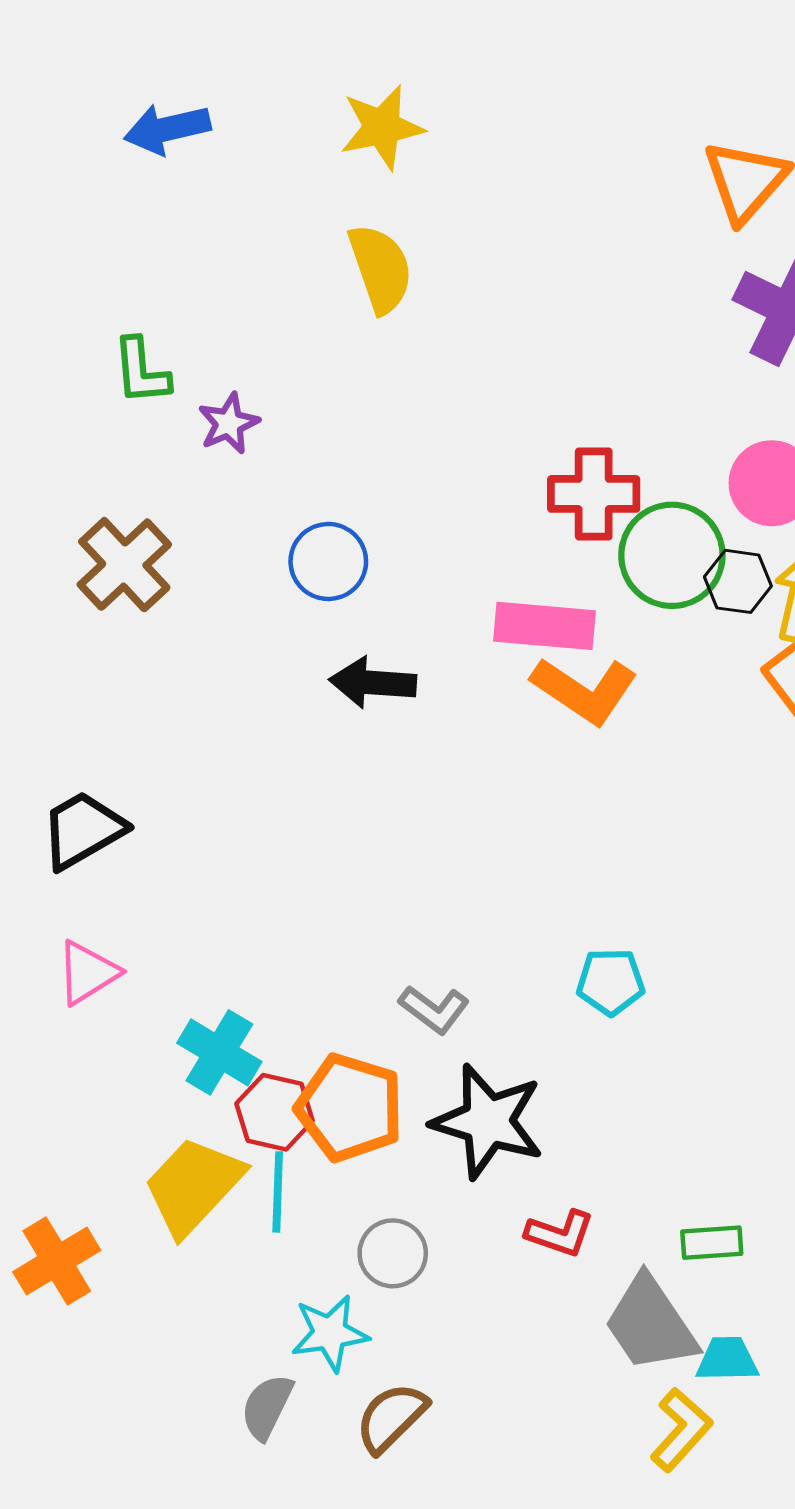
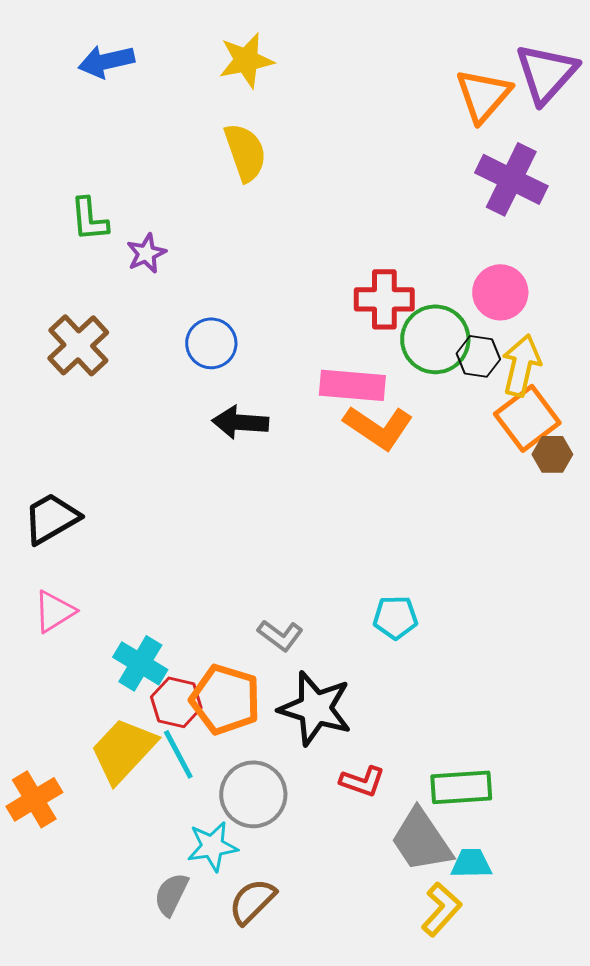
cyan line: (278, 1192) -> (178, 754), turned -30
green rectangle: (712, 1243) -> (461, 787), size x1.5
gray circle: (393, 1253) -> (253, 794), size x1.5

